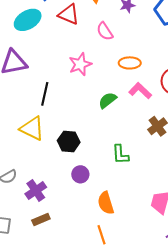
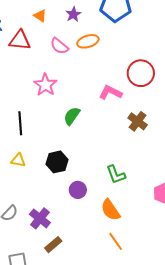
orange ellipse: (130, 63) -> (88, 41), moved
green semicircle: (108, 100) -> (72, 116), moved
yellow triangle: (32, 128) -> (18, 160), size x0.6
green L-shape: (120, 155) -> (116, 175), moved

